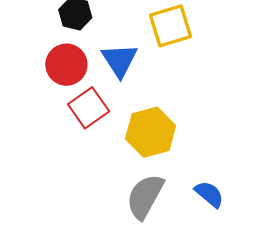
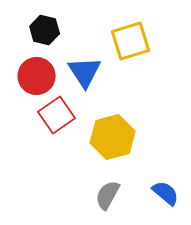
gray semicircle: (145, 196) -> (108, 195), size x0.7

